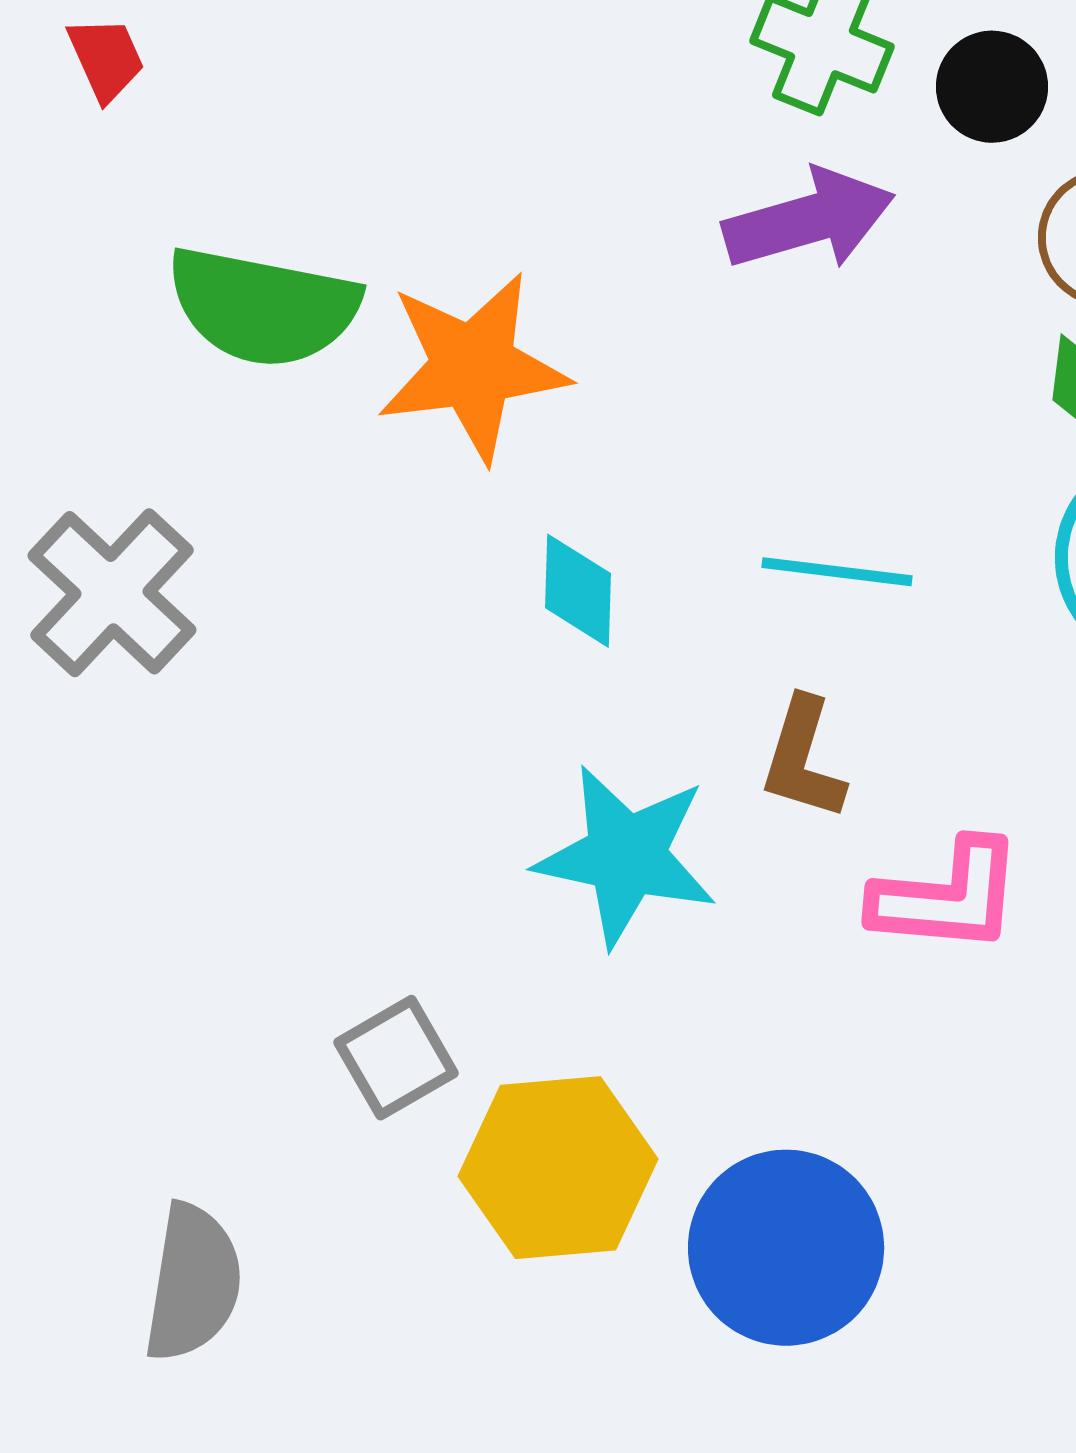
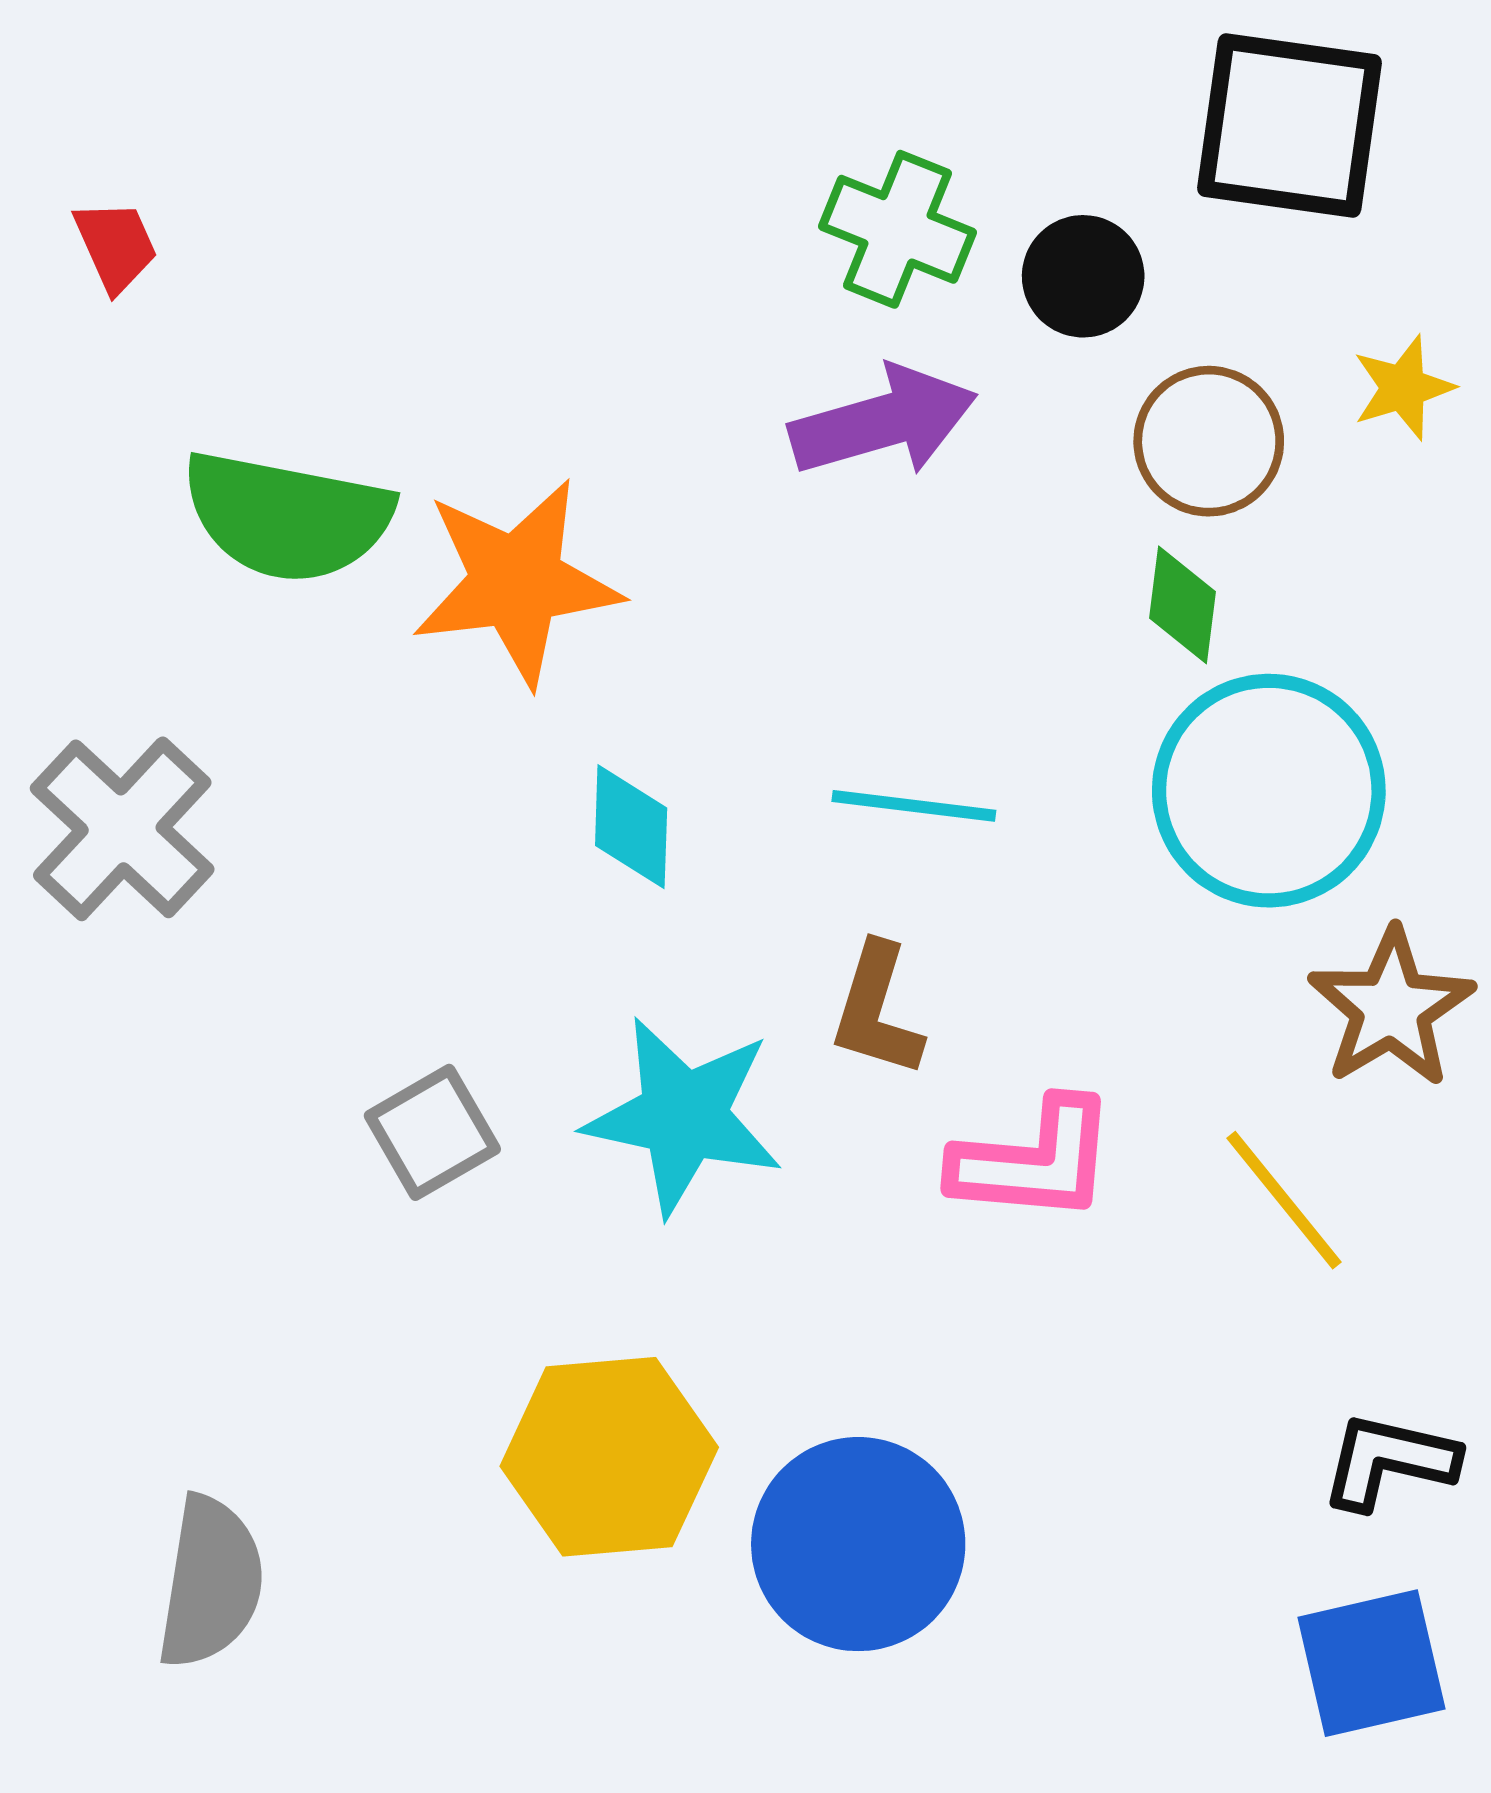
gray square: (396, 1058) -> (432, 1132), moved

